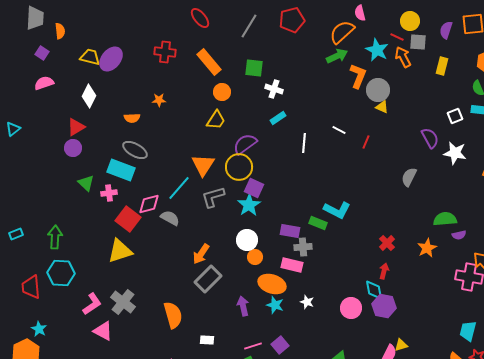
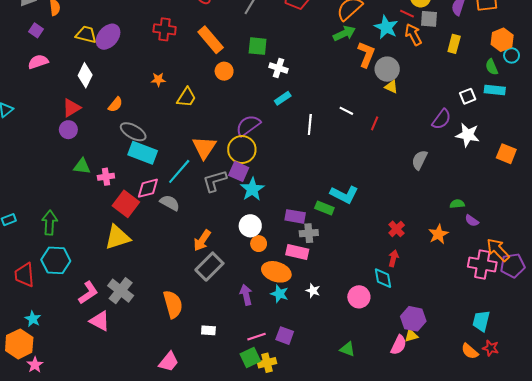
orange semicircle: (132, 118) -> (115, 105), moved, turned -49
yellow trapezoid: (216, 120) -> (186, 97), moved
purple semicircle: (430, 138) -> (441, 119), turned 65
cyan rectangle: (121, 170) -> (143, 153), moved
green triangle: (86, 183) -> (82, 166), turned -36
purple square: (254, 188) -> (239, 171), moved
green semicircle: (445, 219) -> (457, 204), size x0.6
purple semicircle: (459, 235) -> (472, 221), turned 48
purple hexagon: (384, 306) -> (413, 319), moved
purple square: (280, 345) -> (285, 336), turned -30

